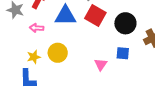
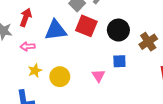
yellow circle: (58, 53) -> (60, 77), moved
yellow star: (34, 57) -> (35, 71), moved

